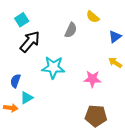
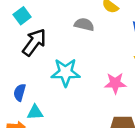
gray semicircle: (71, 30) -> (84, 24), turned -98
cyan triangle: (27, 98) -> (35, 112), turned 32

